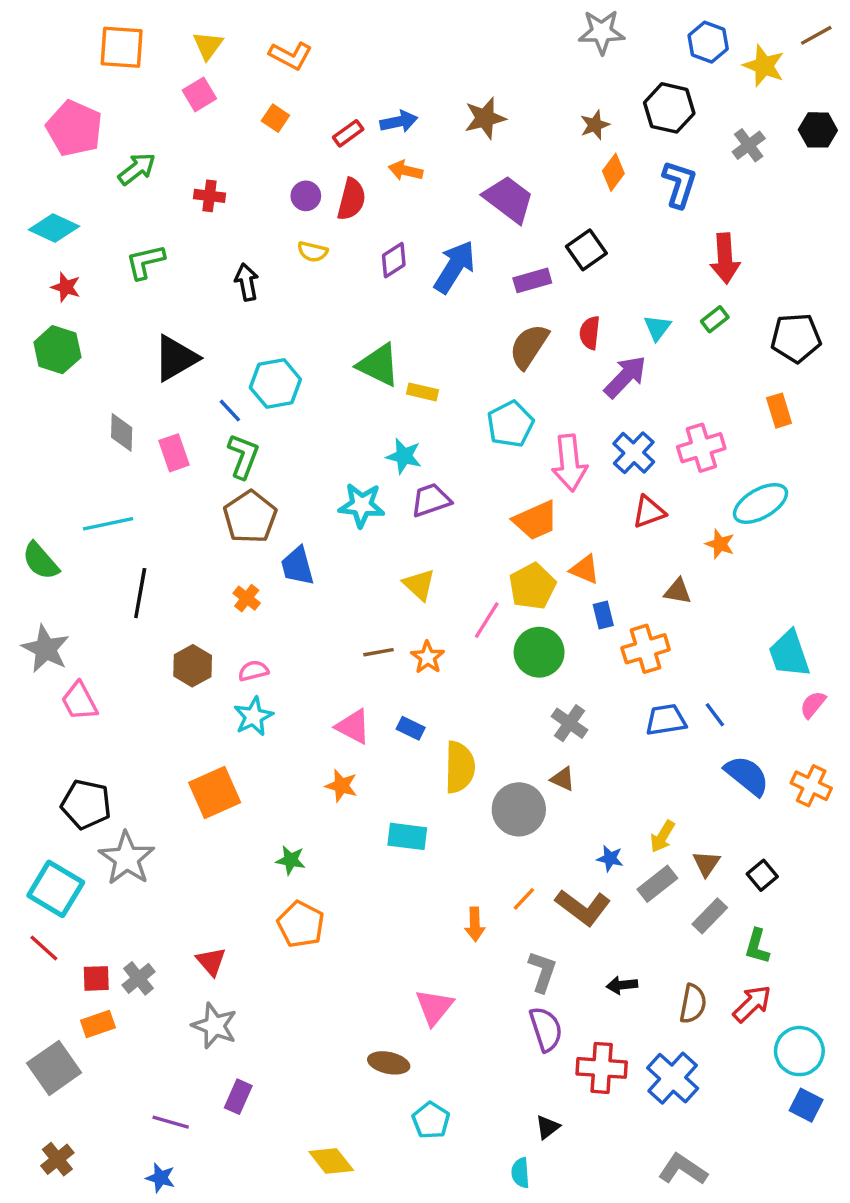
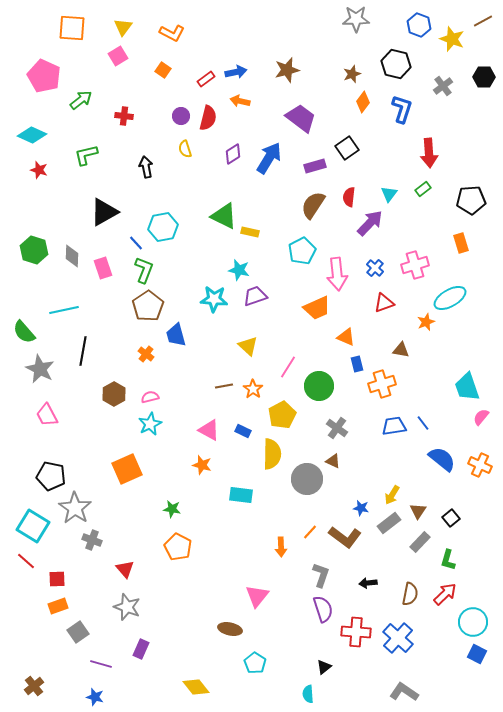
yellow semicircle: (313, 252) -> (185, 149), turned 60
green hexagon: (57, 350) -> (34, 250), moved
blue cross: (634, 453) -> (375, 268), size x0.7
orange star: (720, 544) -> (426, 322), turned 30
yellow pentagon: (532, 586) -> (282, 415), moved
gray star: (46, 649) -> (40, 369), moved
gray cross: (139, 978) -> (92, 540), moved, turned -30
gray square: (54, 1068) -> (78, 632), moved, size x0.7

